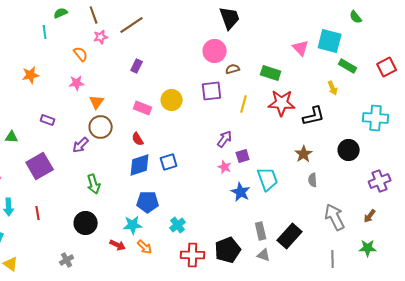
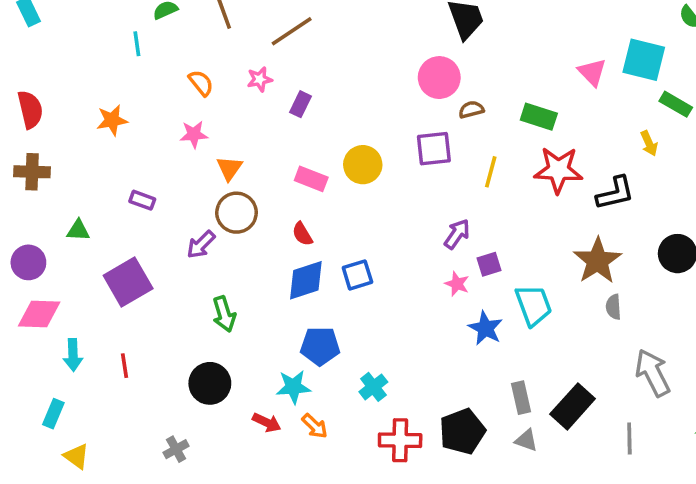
pink star: (101, 37) -> (260, 79), moved
brown star: (304, 154) -> (597, 261), size x1.5
gray line: (333, 259) -> (629, 438), moved

